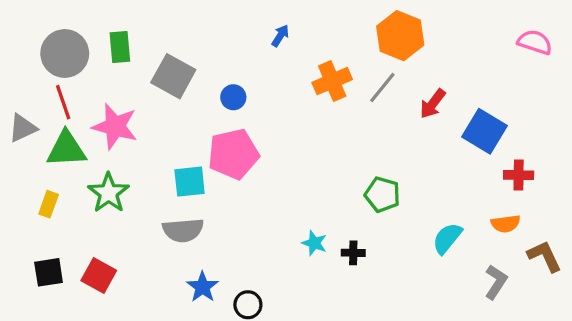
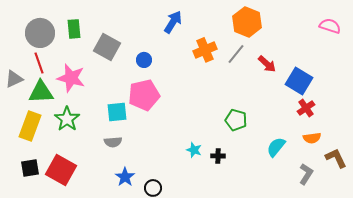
blue arrow: (280, 36) -> (173, 22), size x1.6
red arrow: (433, 104) -> (267, 64), turned -84
red cross: (519, 175) -> (306, 108), moved, turned -36
yellow rectangle: (49, 204) -> (30, 126), size x1.8
gray semicircle: (183, 230) -> (113, 142), size x0.7
red square: (99, 276) -> (61, 170), size x1.4

